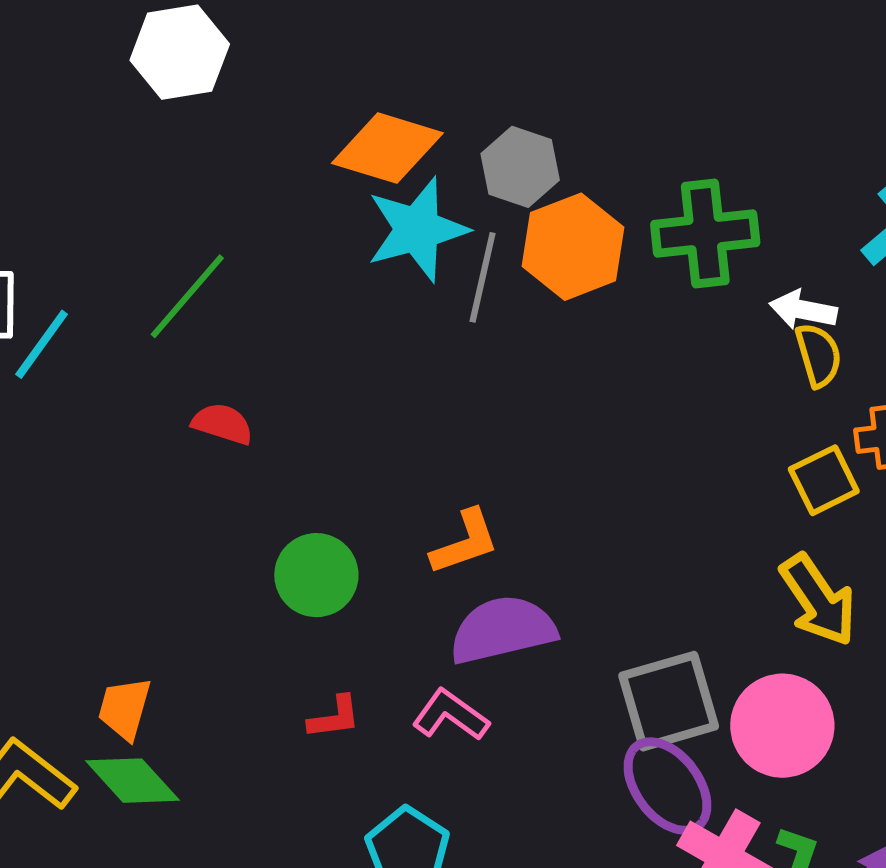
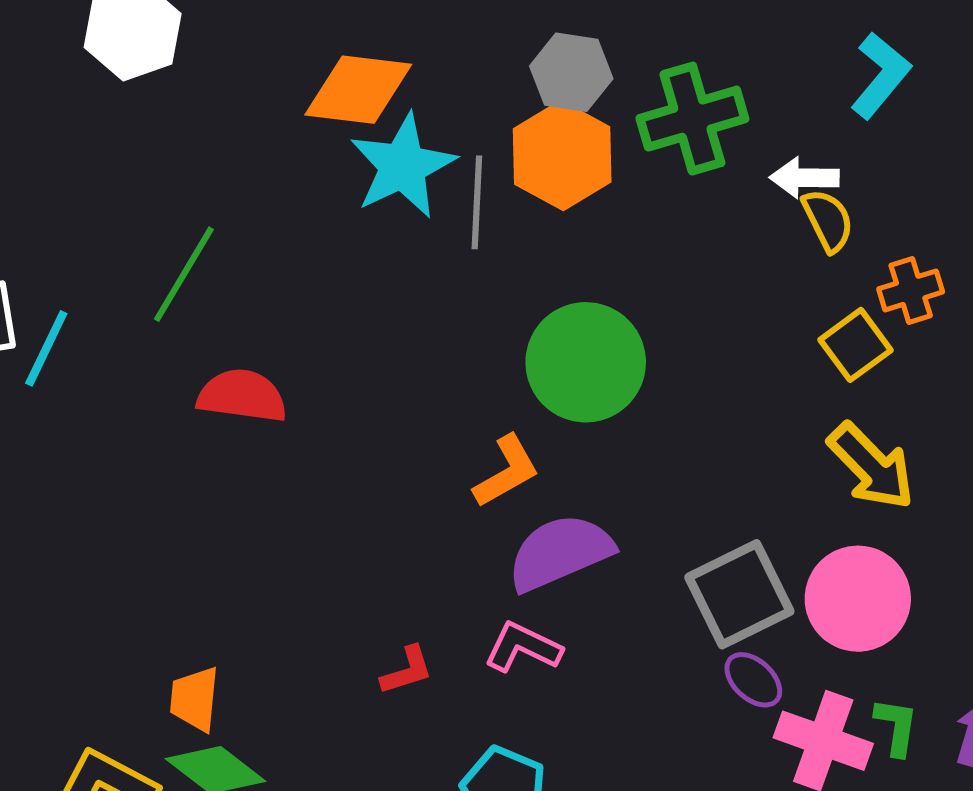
gray hexagon: (520, 167) -> (571, 72), moved
red semicircle: (223, 424) -> (242, 396), size x1.4
green circle: (316, 575) -> (586, 362), moved, size x1.4
purple ellipse: (667, 786) -> (753, 680), size x0.6

